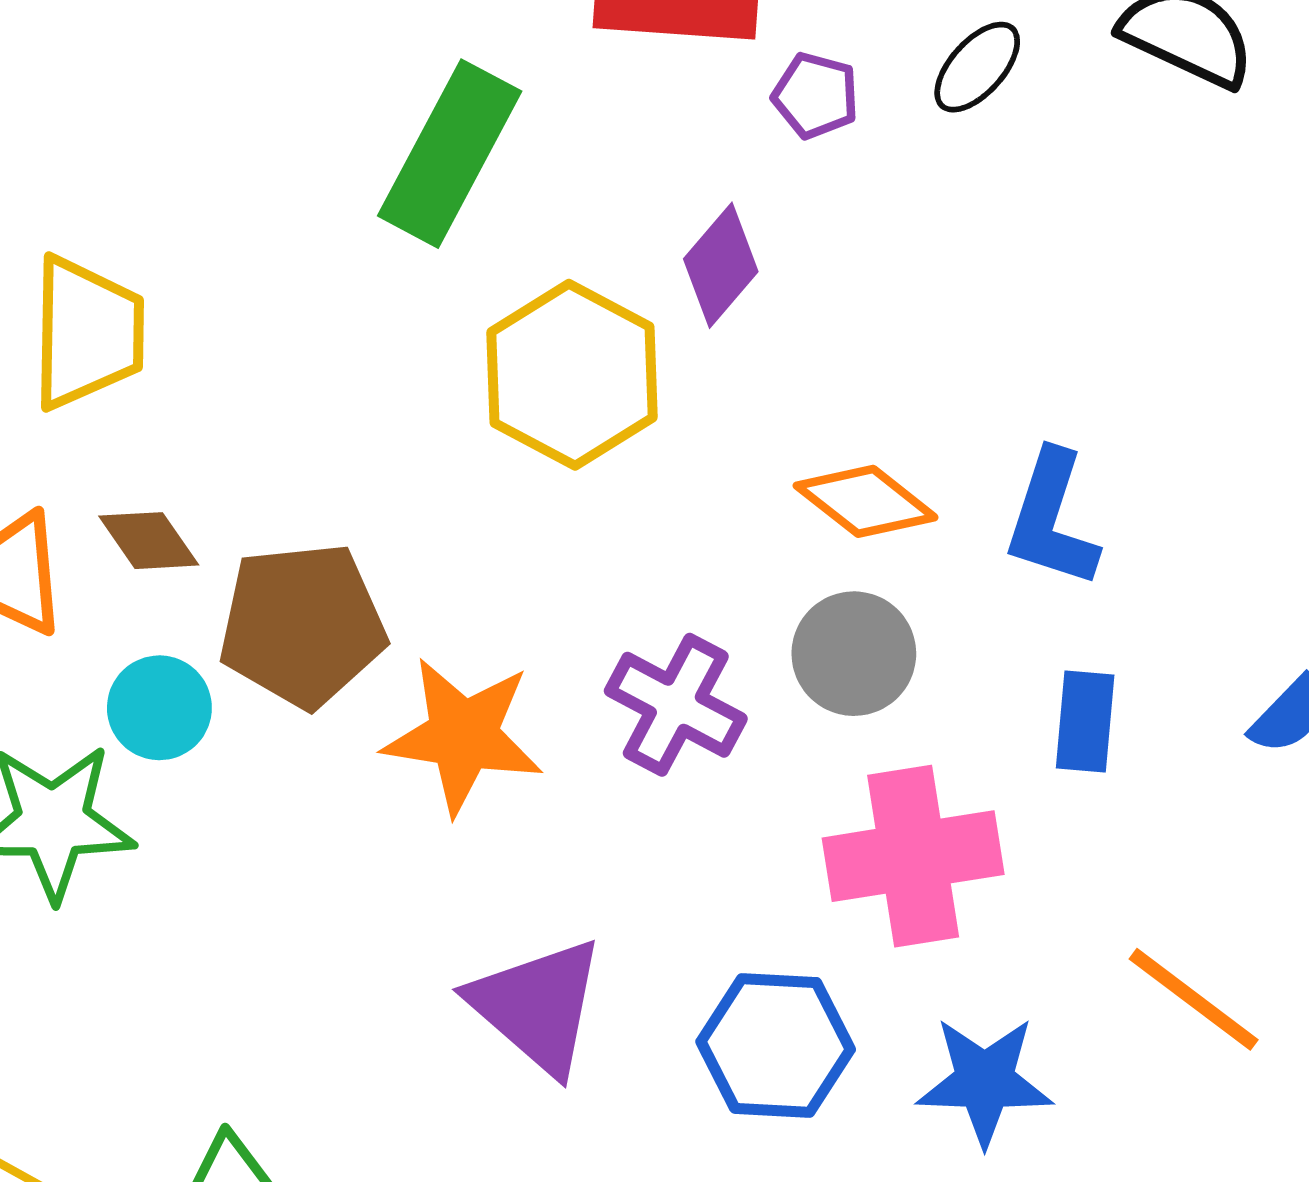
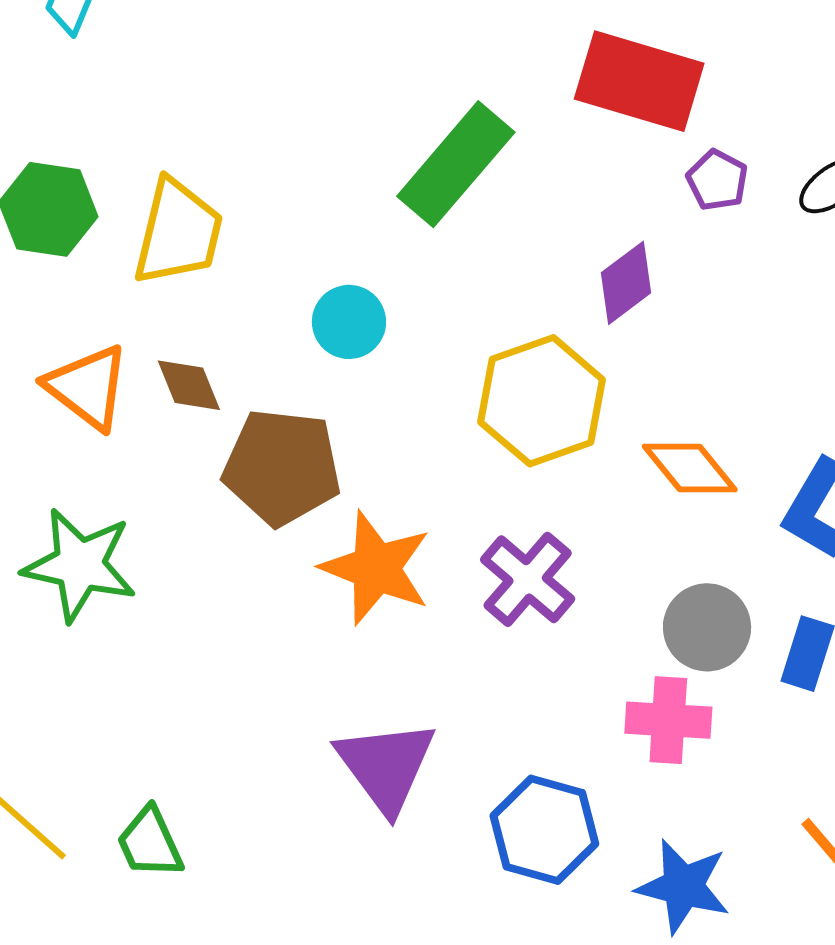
yellow hexagon: (572, 375) -> (542, 401), moved
gray circle: (854, 654) -> (707, 627), moved
cyan circle: (159, 708) -> (349, 322), moved
pink cross: (913, 856) -> (668, 720), size x0.7

